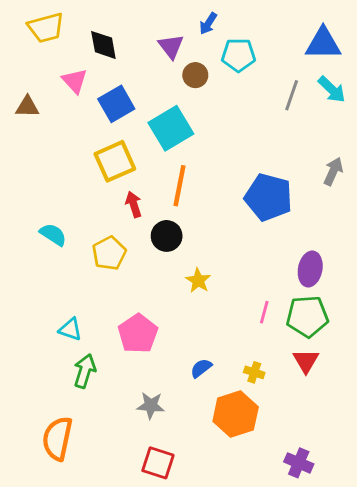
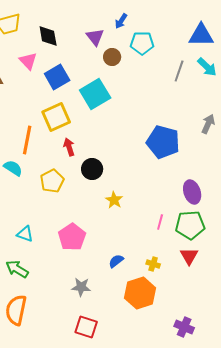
orange line: (180, 186) -> (27, 140), moved
purple ellipse: (310, 269) -> (192, 192), turned -30
green arrow: (85, 371) -> (17, 269), moved, turned -75

